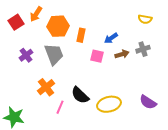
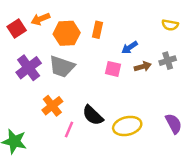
orange arrow: (36, 14) -> (40, 19), turned 35
orange rectangle: (81, 35) -> (98, 30), moved
gray trapezoid: (54, 54) -> (62, 67), turned 130
purple cross: (26, 55) -> (29, 68), size x1.5
purple semicircle: (148, 102) -> (174, 124), turned -150

